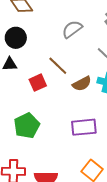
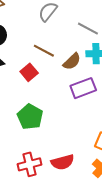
purple rectangle: (84, 127) -> (83, 88), moved

